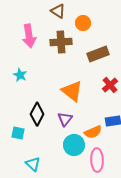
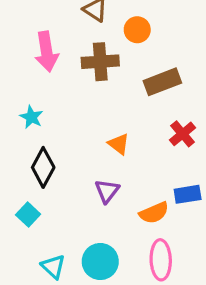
orange triangle: (72, 91) -> (119, 144), size x0.6
black diamond: (37, 114) -> (43, 167), moved
cyan square: (18, 133) -> (28, 214), turned 32
cyan circle: (74, 145) -> (100, 262), moved

